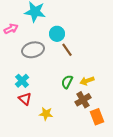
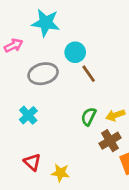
red triangle: (25, 99) -> (32, 162), moved
yellow star: (46, 114) -> (60, 173), moved

